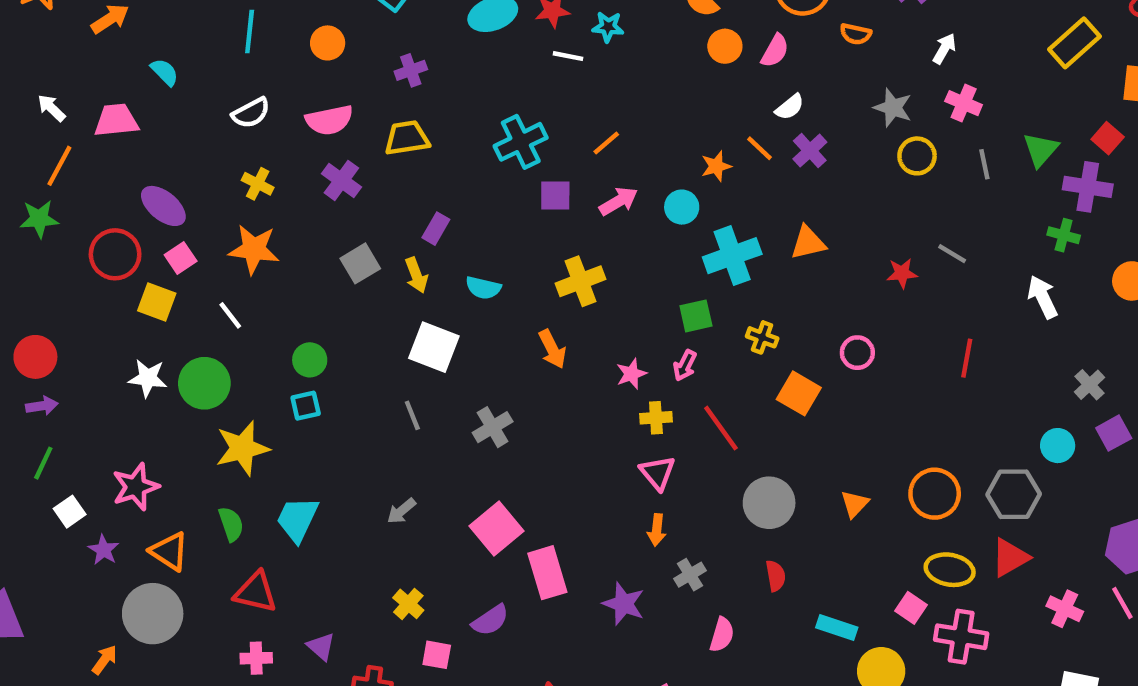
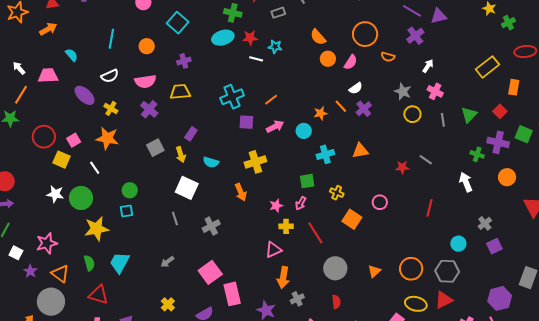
purple cross: (1088, 187) -> (498, 142), moved
purple ellipse: (163, 206) -> (85, 95), moved
cyan cross: (732, 256) -> (325, 154), size x0.7
cyan circle: (1058, 446) -> (458, 244), moved
pink triangle: (658, 473) -> (273, 250), moved, turned 42
white square: (70, 512) -> (16, 253), turned -32
orange arrow: (657, 530) -> (283, 278), size x1.5

